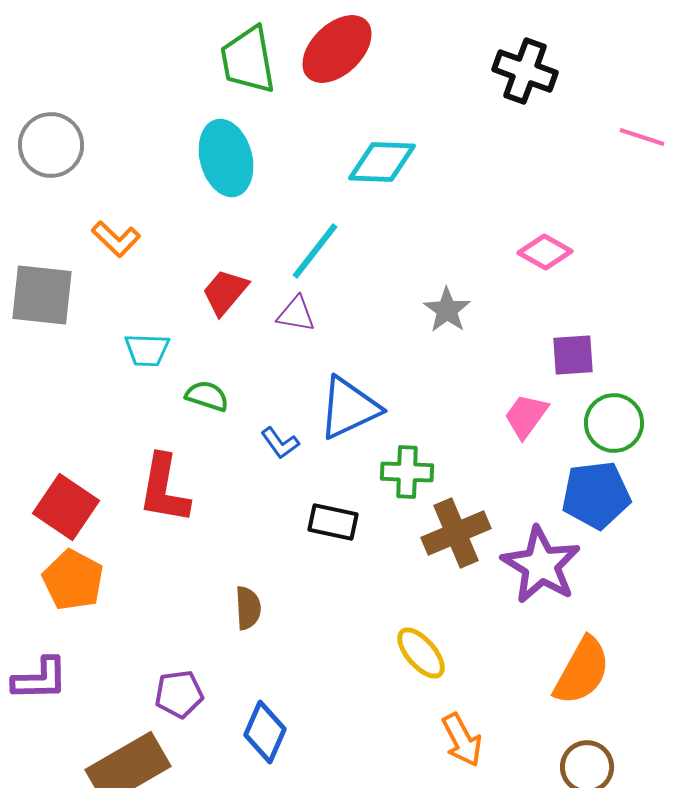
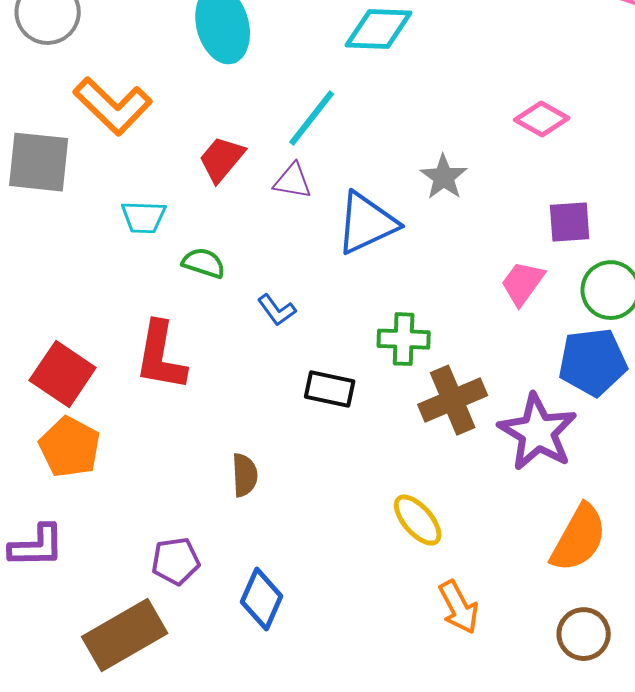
orange L-shape: (116, 239) -> (113, 106), size x1.6
blue triangle: (349, 408) -> (367, 223), moved

